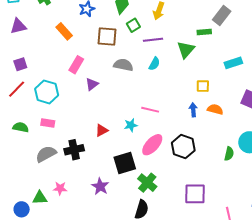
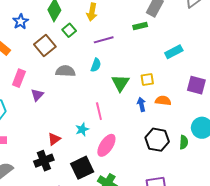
brown square: (107, 37) -> (45, 46), turned -35
purple line: (153, 40) -> (104, 40), moved
green triangle: (186, 50) -> (120, 83), moved
pink line: (150, 110) -> (99, 111), turned 72
black hexagon: (183, 147) -> (157, 140), moved
black cross: (74, 150) -> (44, 161), moved

